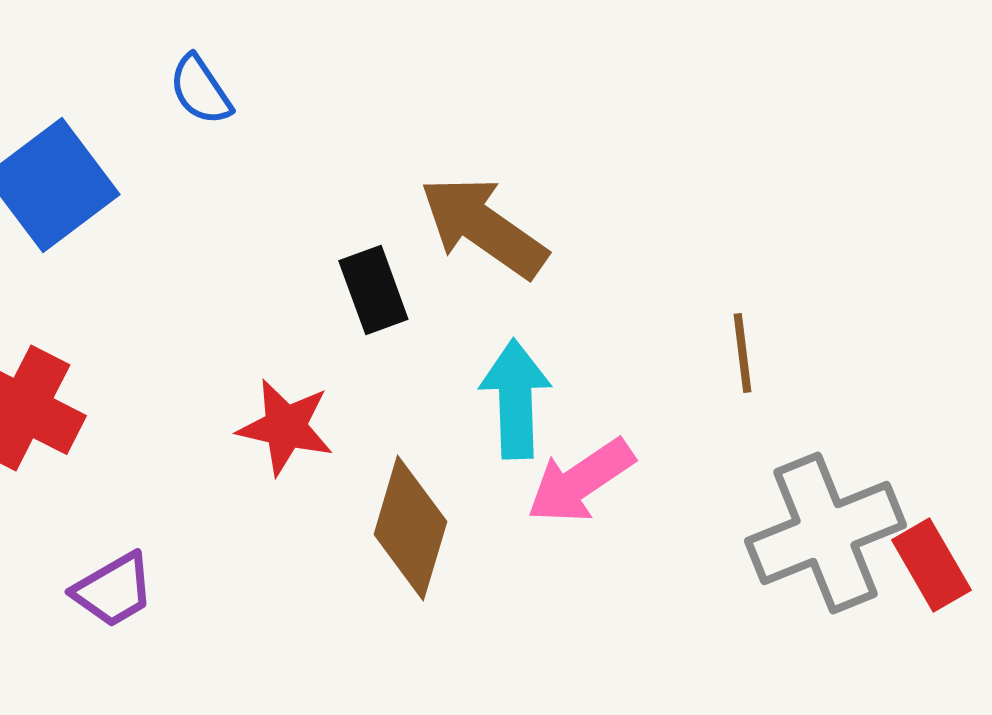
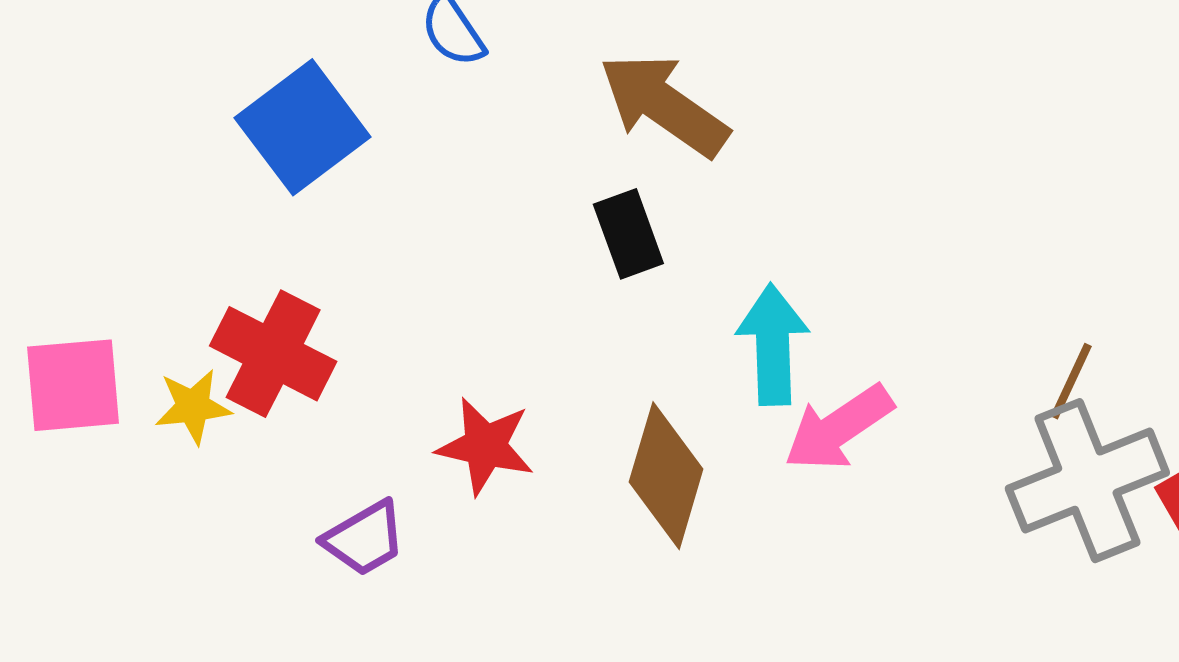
brown arrow: (483, 227) -> (664, 105), moved
brown line: (742, 353) -> (1071, 381), moved, turned 32
red star: (285, 427) -> (485, 446), moved

